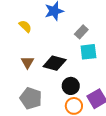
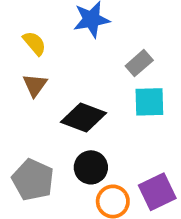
brown triangle: (28, 62) -> (35, 85), moved
black circle: (71, 86) -> (91, 167), moved

